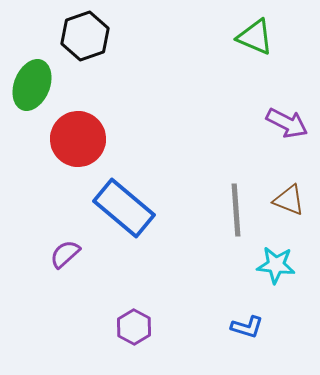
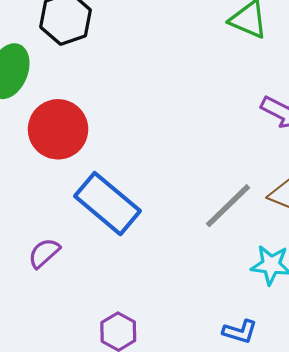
gray line: (236, 210) -> (228, 206), turned 50

